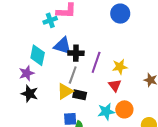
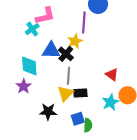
black cross: (76, 53) -> (66, 54), turned -35
purple line: (96, 62) -> (84, 22), moved
yellow star: (120, 67) -> (75, 41), moved
black star: (30, 94) -> (48, 112), moved

